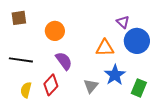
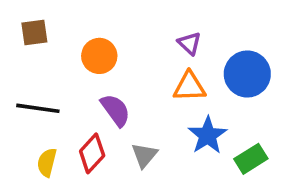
purple triangle: (123, 22) -> (190, 43), moved
gray triangle: (91, 86) -> (144, 155), moved
green rectangle: (139, 88) -> (251, 159), turned 36

